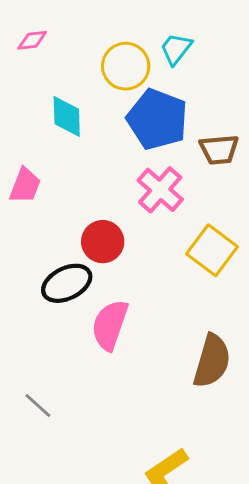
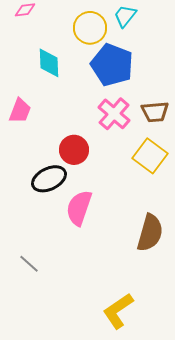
brown trapezoid: (219, 150) -> (155, 112), moved

